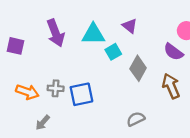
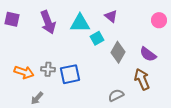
purple square: (16, 46) -> (12, 19), moved
purple semicircle: (173, 52) -> (148, 54), moved
brown arrow: (171, 86) -> (142, 79), moved

